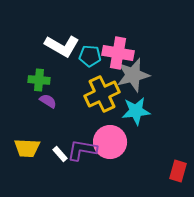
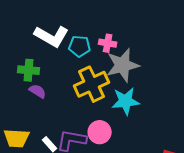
pink cross: (118, 53) -> (108, 43), size x0.6
pink circle: (110, 142) -> (100, 132), size x0.7

